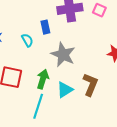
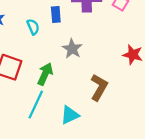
gray star: (63, 55) -> (72, 49), size x0.7
cyan triangle: (65, 90) -> (70, 115), moved

